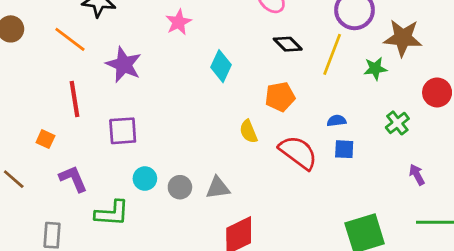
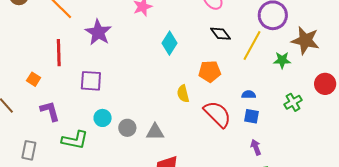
purple arrow: (417, 175) -> (256, 147), moved

